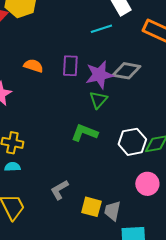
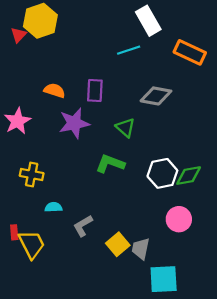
purple star: (99, 75) -> (74, 123), moved
green triangle: (98, 100) -> (125, 128), turned -30
cyan semicircle: (12, 167) -> (53, 207), moved
yellow square: (91, 207) -> (118, 244), turned 35

